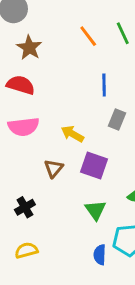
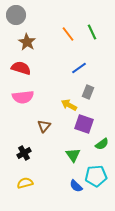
blue line: (104, 85) -> (79, 68), turned 56
yellow arrow: (72, 134) -> (69, 105), moved
purple square: (94, 166) -> (84, 124), moved
blue semicircle: (100, 255) -> (76, 186), turned -48

